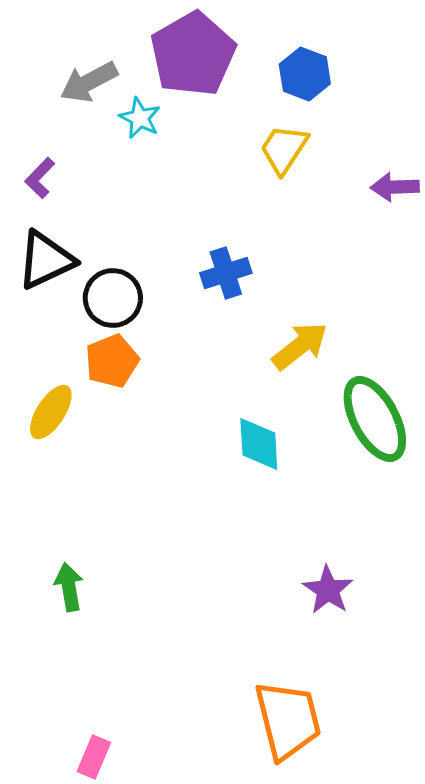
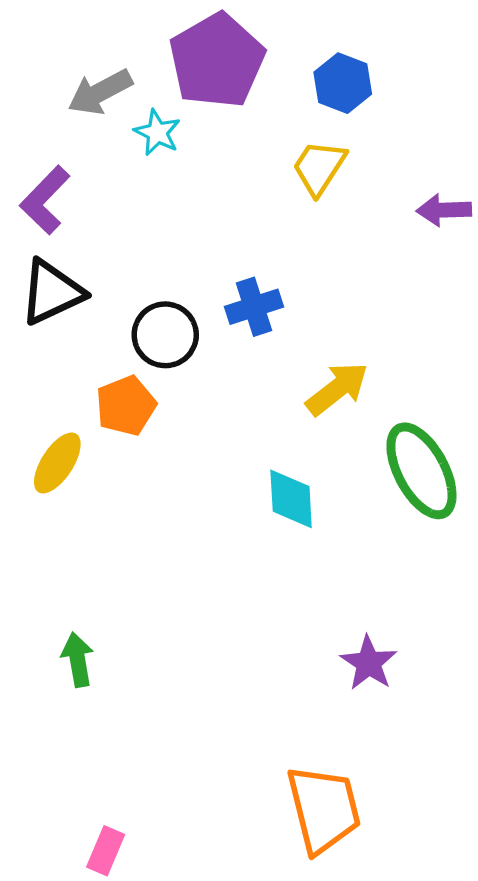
purple L-shape: (40, 178) -> (45, 200), size x1.5
black circle: (113, 298) -> (165, 335), moved

